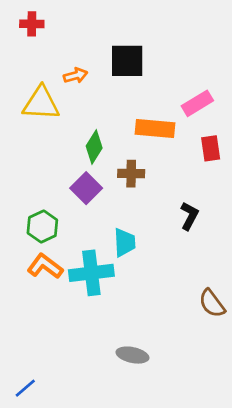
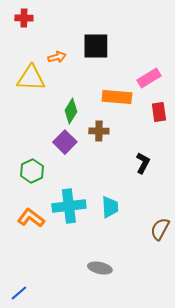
cyan trapezoid: (125, 242) -> (110, 207), moved
orange L-shape: (45, 266) -> (31, 218), moved
brown semicircle: (212, 303) -> (160, 229), turned 65

